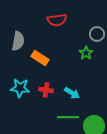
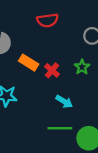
green star: (86, 53) -> (82, 67), moved
red cross: (46, 90) -> (52, 70), moved, turned 32

